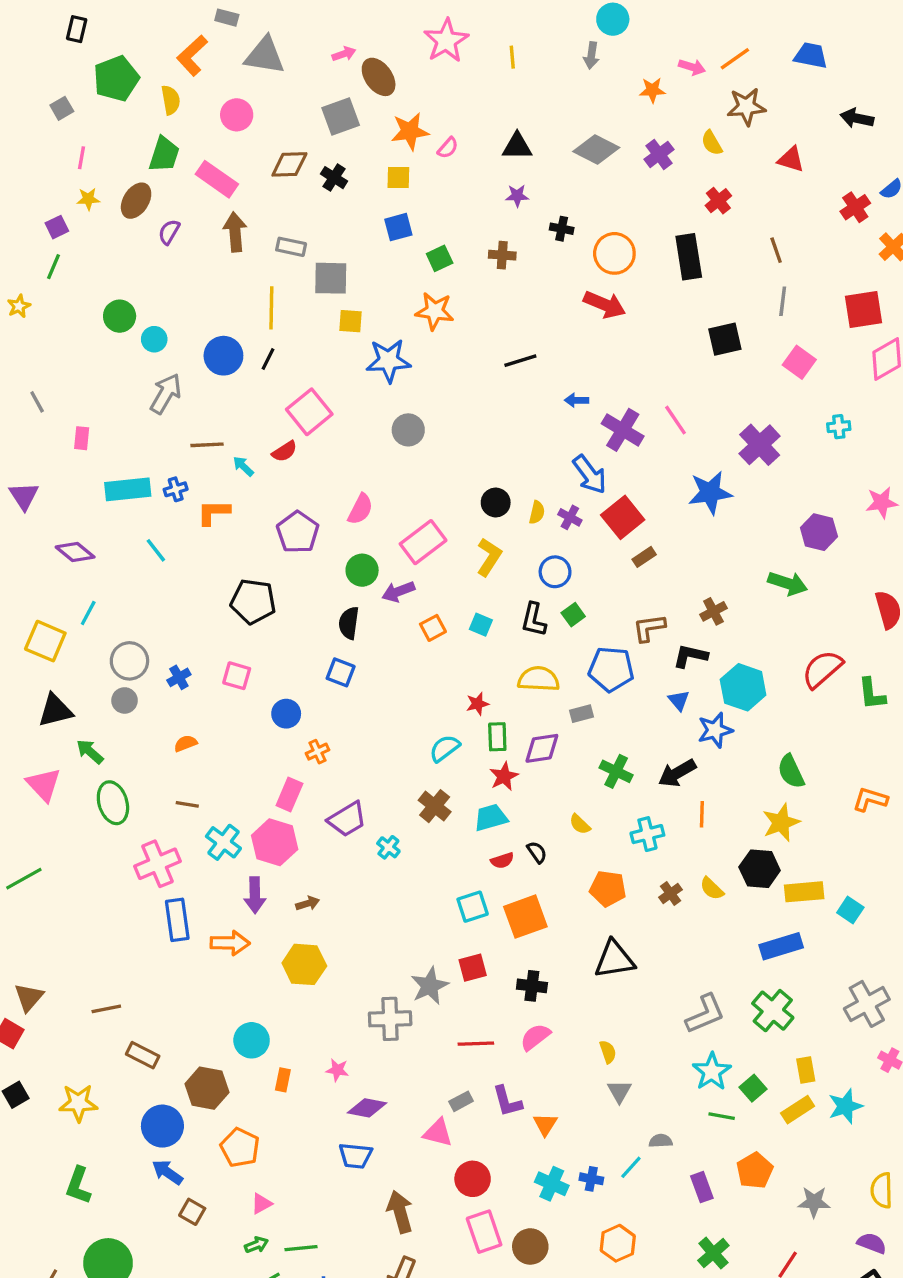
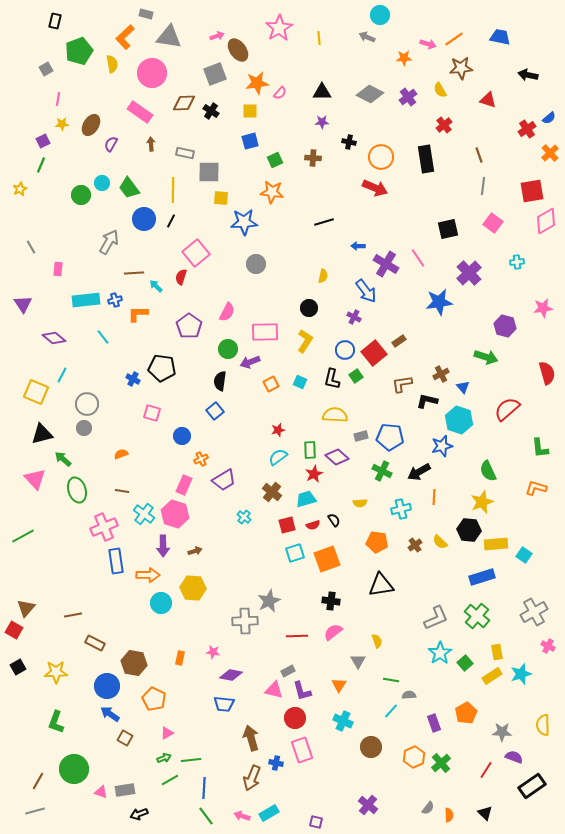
gray arrow: (591, 55) -> (367, 37), turned 105
pink circle: (237, 115) -> (152, 73), size x1.5
green trapezoid: (164, 154) -> (129, 188), moved, turned 125
brown arrow: (235, 232) -> (151, 144), size x0.6
cyan circle: (154, 339) -> (102, 183), moved
black square: (725, 339) -> (448, 229), moved
red semicircle: (285, 451) -> (181, 277), turned 140
yellow semicircle: (537, 512) -> (323, 276), moved
red square: (623, 517) -> (374, 353), moved
pink rectangle: (423, 542) -> (265, 332), turned 36
blue pentagon: (611, 669) -> (390, 437), moved
blue square: (341, 672) -> (215, 411), turned 30
blue cross: (179, 677) -> (133, 379), moved, turned -32
green L-shape: (872, 694) -> (540, 448), moved
blue triangle: (679, 700) -> (463, 387), moved
red star: (478, 704) -> (278, 430), moved
purple diamond: (542, 748) -> (337, 457), turned 50
purple trapezoid: (347, 819) -> (224, 480), moved
yellow semicircle: (580, 824) -> (360, 503), turned -48
red square: (473, 968) -> (287, 525), moved
cyan circle: (252, 1040) -> (161, 603), moved
gray triangle: (619, 1091) -> (358, 661), moved
purple L-shape: (507, 1101) -> (302, 691), moved
green line: (722, 1116) -> (391, 680), moved
blue cross: (591, 1179) -> (276, 763), moved
orange hexagon: (618, 1243) -> (414, 757), moved
purple semicircle: (872, 1243) -> (514, 757), moved
brown circle: (530, 1246) -> (371, 747), moved

